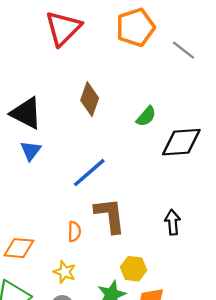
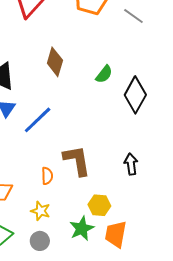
black diamond: (181, 142) -> (135, 95), turned -54
blue line: (89, 173) -> (38, 120), moved

